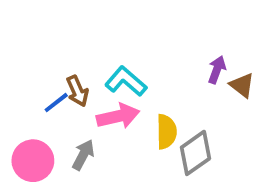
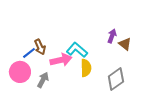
cyan L-shape: (126, 81) -> (77, 50), moved
gray diamond: (196, 153) -> (116, 79), moved
pink circle: (33, 161) -> (20, 72), moved

